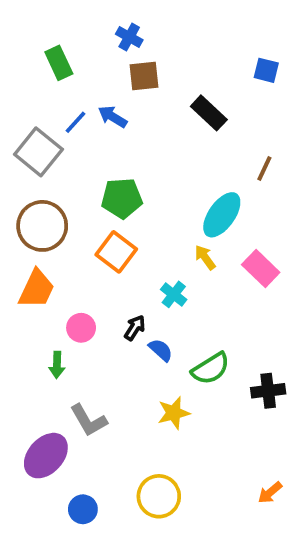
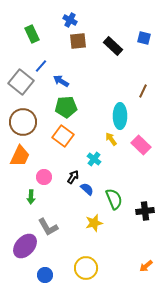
black rectangle: (209, 113) -> (113, 46), moved
blue arrow: (113, 117) -> (61, 81), moved
cyan ellipse: (222, 215) -> (120, 116), turned -35
green semicircle: (211, 369) -> (114, 199), turned -80

